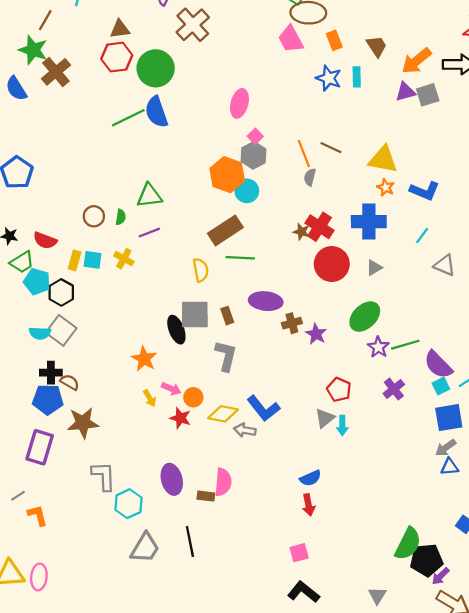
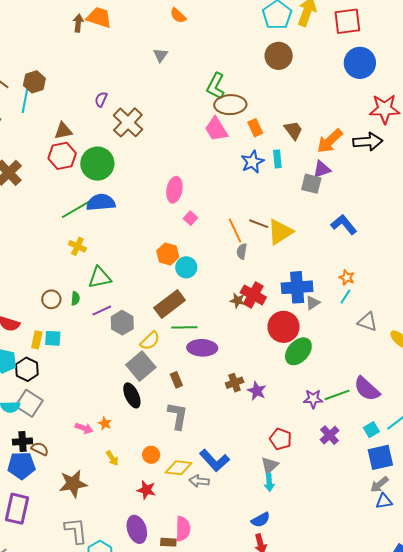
blue star: (329, 78) -> (252, 162), turned 30
gray square: (428, 95) -> (311, 184), moved, turned 35
blue semicircle: (156, 112) -> (101, 202), turned 108
gray hexagon: (254, 155) -> (122, 323), moved
yellow triangle: (383, 159) -> (280, 232), moved, turned -40
orange hexagon: (227, 175) -> (168, 254), size x0.7
orange star: (386, 187) -> (347, 277), moved
blue L-shape: (425, 191) -> (344, 225), moved, turned -148
yellow cross: (124, 259) -> (77, 246), moved
red circle: (332, 264) -> (284, 327), moved
gray triangle: (374, 268) -> (313, 303), moved
yellow semicircle: (201, 270) -> (150, 341), turned 60
purple ellipse: (266, 301) -> (202, 348), moved
gray square: (195, 315) -> (141, 366), moved, turned -36
green ellipse: (365, 317) -> (298, 351), moved
purple star: (378, 347) -> (313, 399), turned -30
orange star: (144, 359) -> (105, 423), size x0.6
purple semicircle: (438, 365) -> (367, 389), moved
pink arrow: (171, 389) -> (84, 428), moved
red star: (180, 418) -> (146, 490), moved
brown star: (83, 423) -> (73, 484), moved
cyan arrow: (342, 425) -> (269, 482), moved

